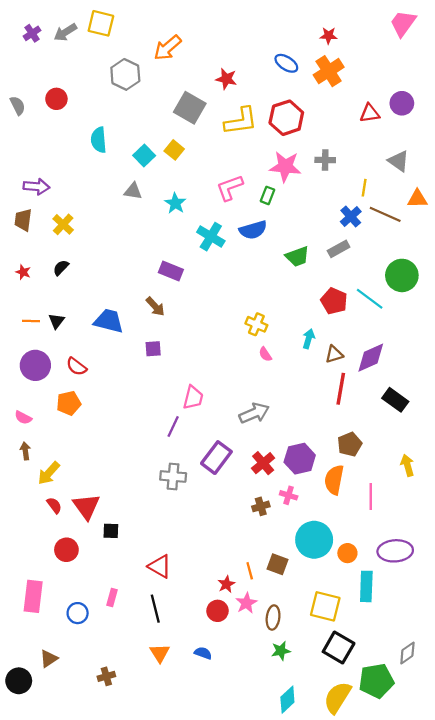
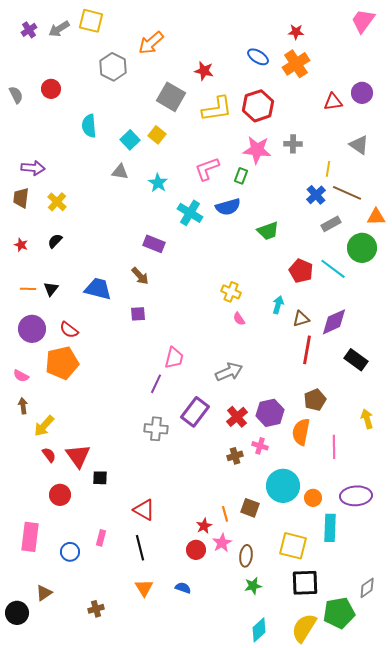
orange triangle: (417, 199) -> (376, 217), moved
gray rectangle: (339, 249) -> (331, 224), moved
orange pentagon: (69, 403) -> (62, 363), size x1.5
black square: (339, 647) -> (305, 583), turned -32

